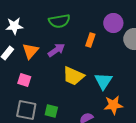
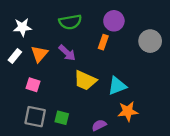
purple circle: (113, 23) -> (114, 21), moved
purple arrow: (56, 50) -> (67, 53), turned 78
cyan triangle: (103, 81) -> (117, 86), turned 36

